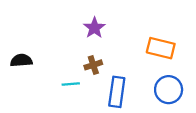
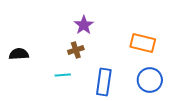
brown cross: (93, 65) -> (76, 50), moved

